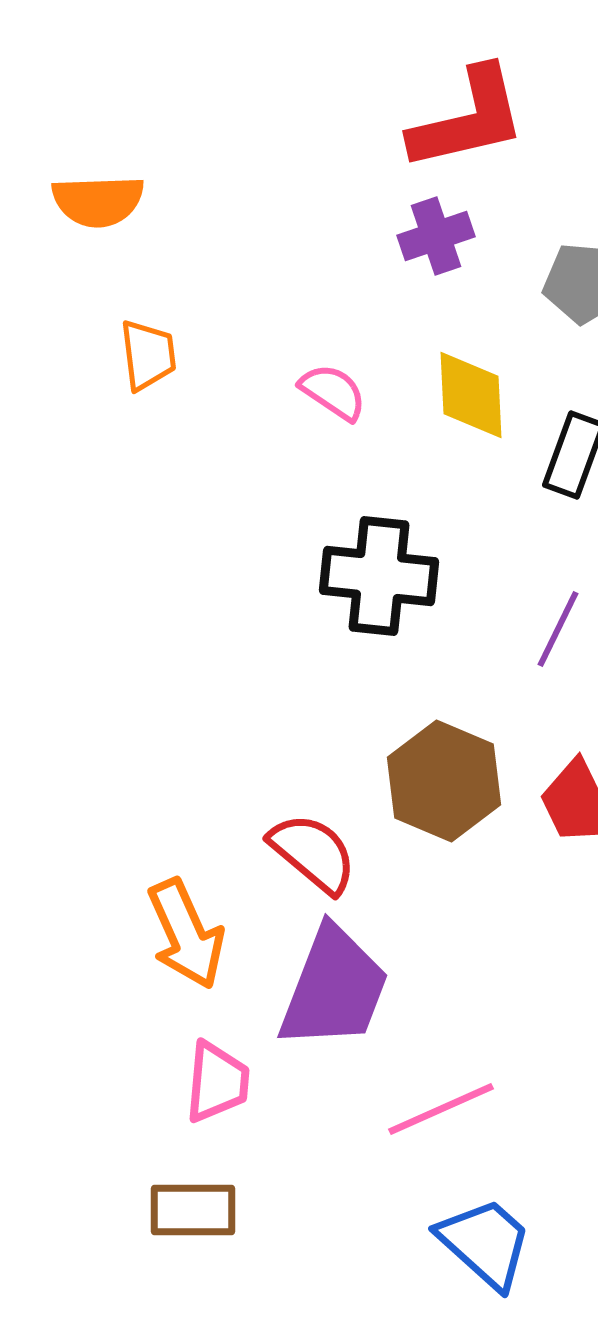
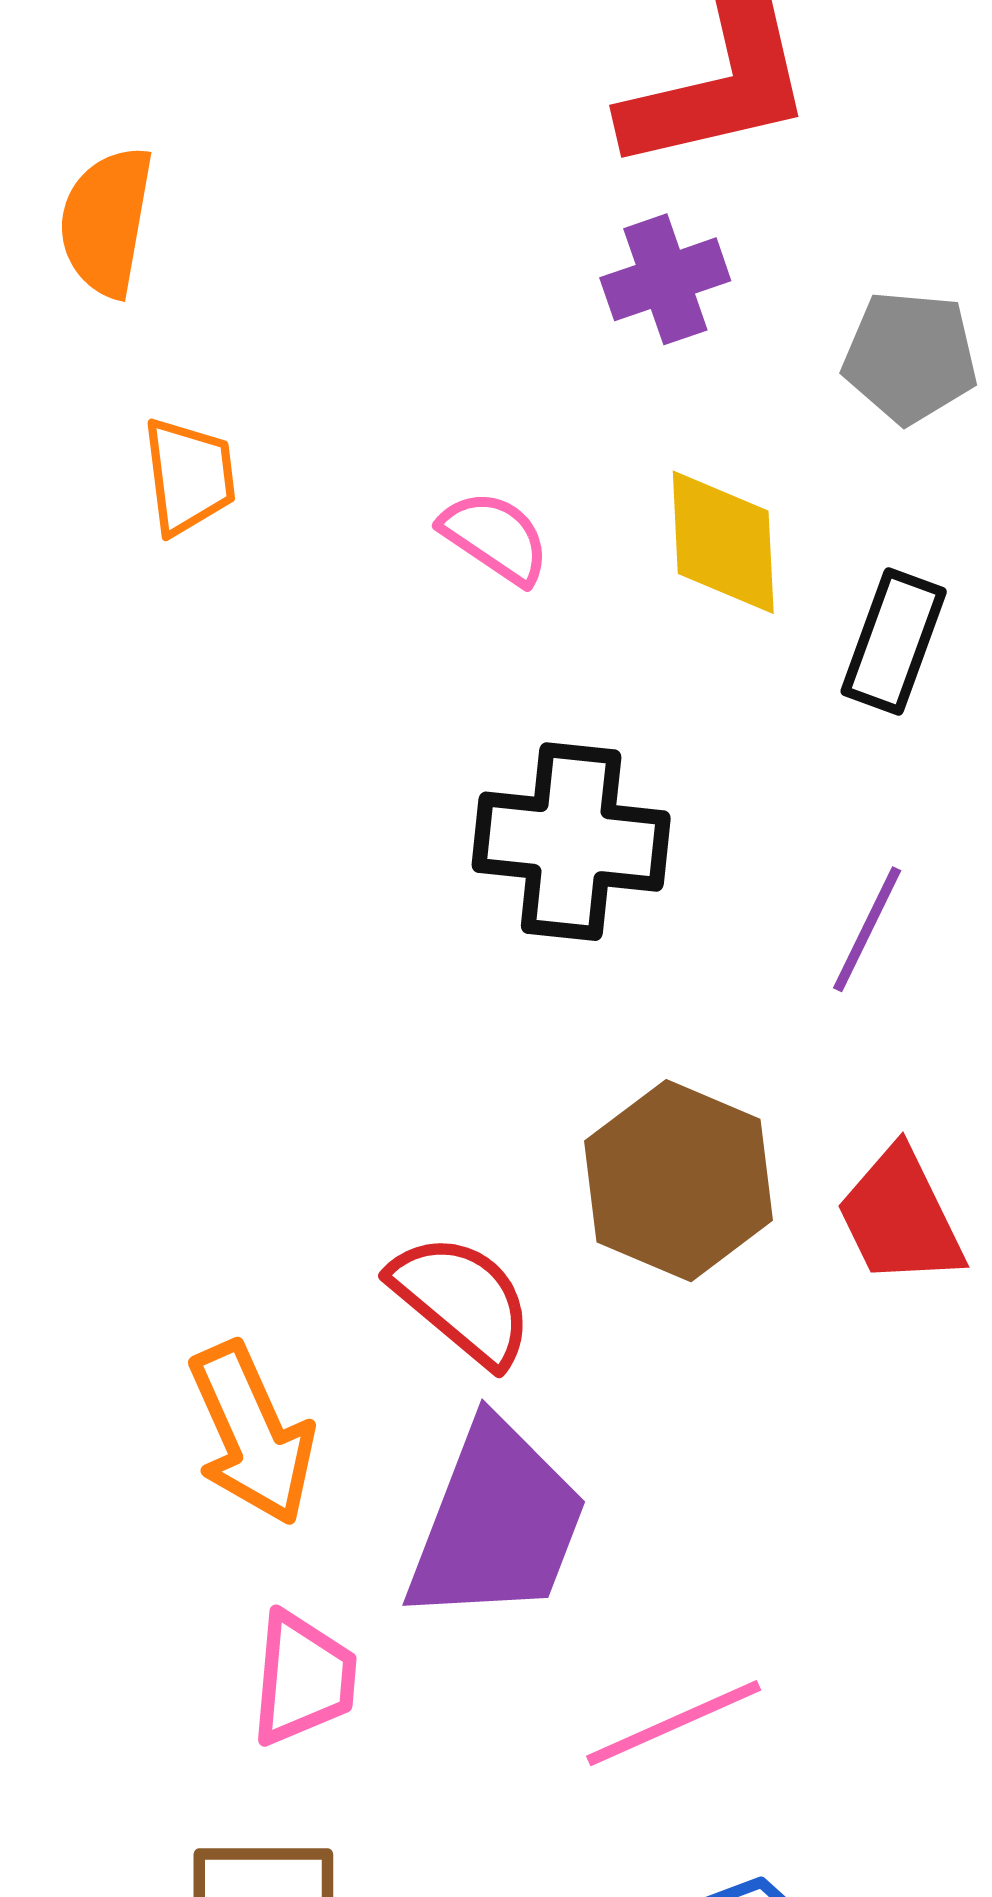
orange semicircle: (98, 201) -> (106, 221), turned 102

